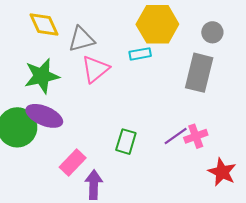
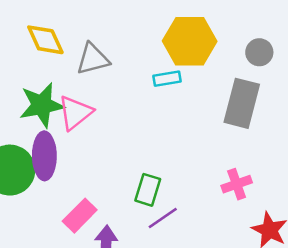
pink triangle: (95, 69) -> (75, 113), moved
purple ellipse: (44, 116) -> (44, 156), turned 66
purple line: (176, 136) -> (163, 218), moved

